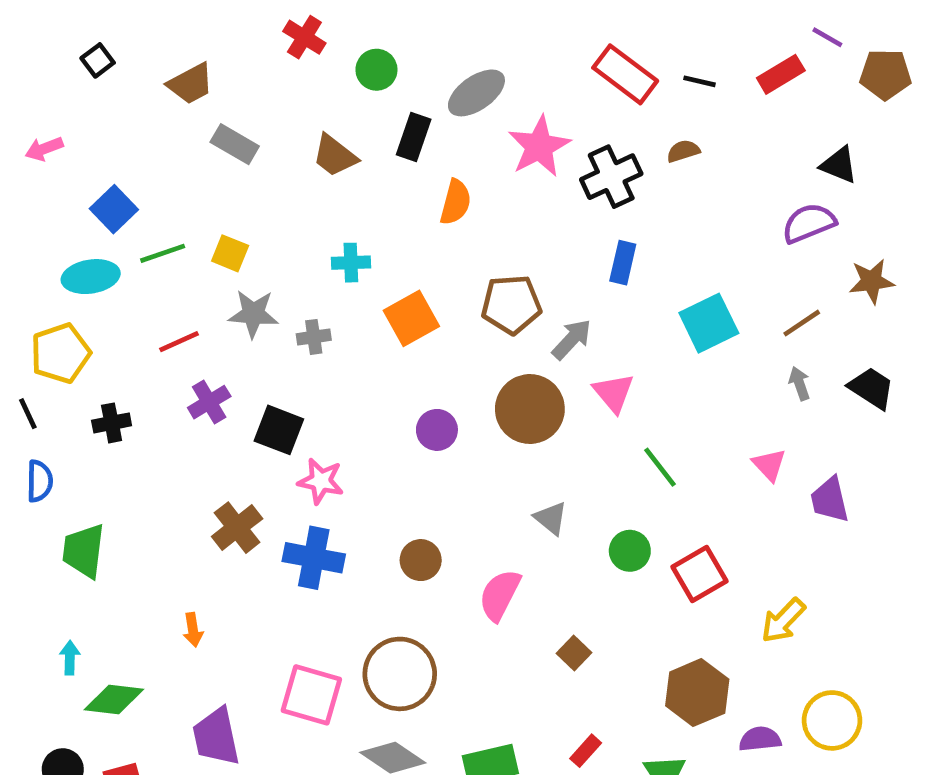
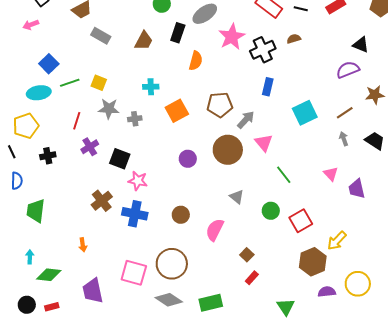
pink arrow: (44, 149) -> (31, 25), moved
brown trapezoid: (335, 156) -> (144, 41), turned -100
red line: (179, 342) -> (77, 121), turned -48
brown hexagon: (697, 693) -> (313, 262), moved
red rectangle: (586, 751) -> (252, 278), moved

